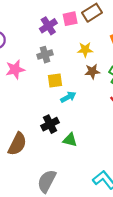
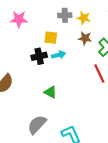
gray cross: (45, 55) -> (65, 15), moved
black cross: (50, 124) -> (39, 56), moved
gray semicircle: (47, 181) -> (37, 125), moved

